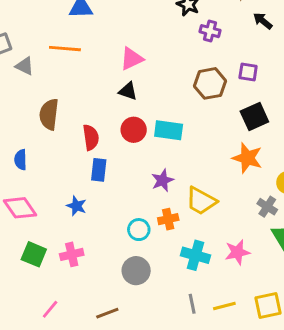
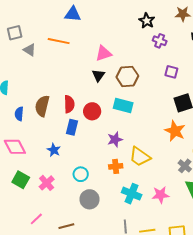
purple square: (248, 72) -> (171, 72), moved
brown hexagon: (210, 83) -> (127, 77), moved
black triangle: (128, 91) -> (98, 75), turned 40
brown semicircle: (49, 114) -> (42, 106), moved
red circle: (134, 130) -> (92, 111), moved
cyan circle: (139, 230) -> (81, 174), moved
pink cross: (72, 254) -> (47, 183), turned -35
pink line: (50, 309) -> (36, 219), moved

